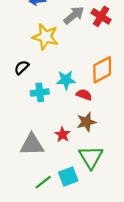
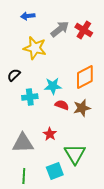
red semicircle: (84, 95) -> (62, 105), moved
brown star: (86, 122) -> (82, 108), moved
green line: (43, 182) -> (24, 176), moved, turned -49

